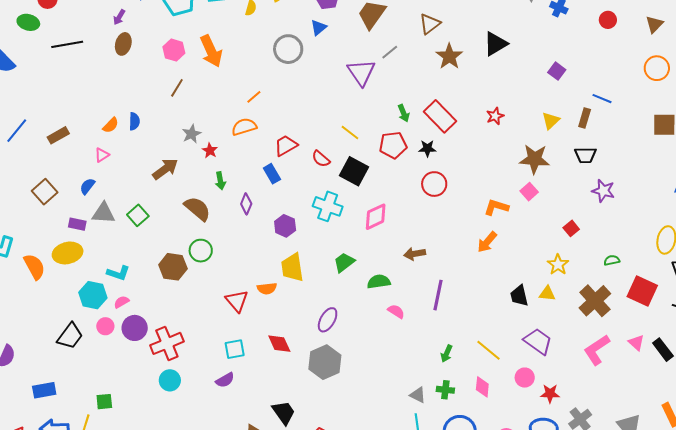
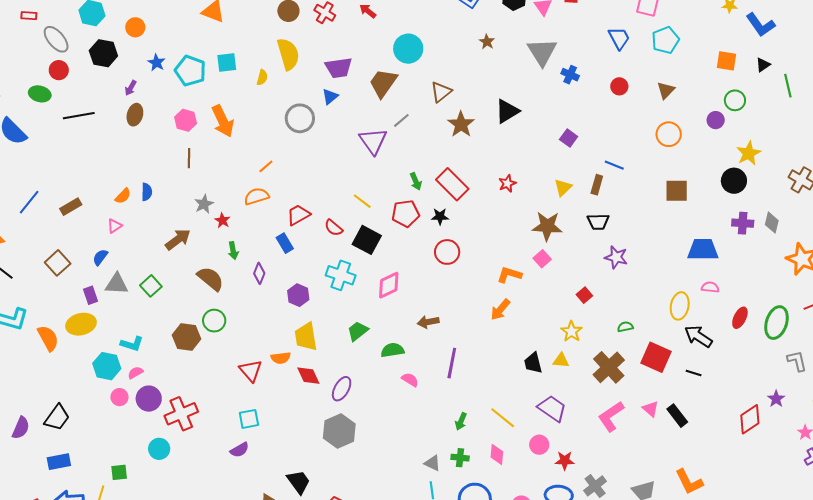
brown line: (177, 88) -> (189, 158), turned -30
purple rectangle: (77, 224) -> (90, 295), turned 60
black trapezoid: (70, 336) -> (57, 418), moved
red diamond: (279, 344) -> (308, 376), moved
cyan circle: (170, 380) -> (159, 449), moved

